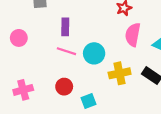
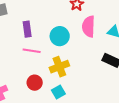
cyan circle: (94, 53) -> (60, 36), moved
yellow cross: (120, 73) -> (59, 67), moved

